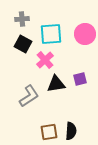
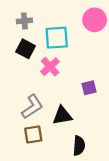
pink circle: (85, 34) -> (95, 20), moved
black triangle: (56, 84) -> (62, 116), moved
brown square: (49, 132) -> (33, 134), moved

